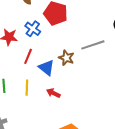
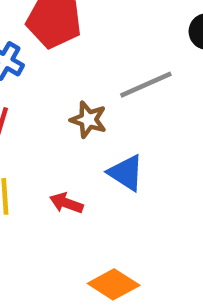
blue triangle: (46, 68) -> (126, 173), moved

